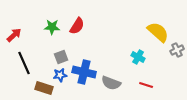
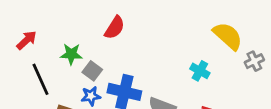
green star: (52, 27) -> (71, 54), moved
gray square: (61, 57) -> (92, 71), turned -32

